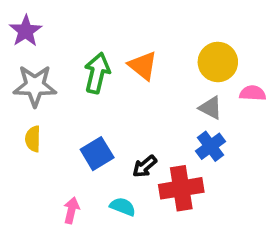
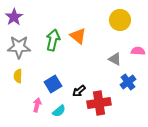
yellow circle: (218, 62) -> (120, 20), moved
blue cross: (211, 146) -> (128, 82), moved
cyan semicircle: (123, 207) -> (59, 111), moved, turned 120
pink arrow: (71, 210) -> (37, 105), moved

